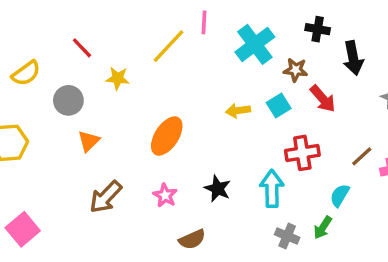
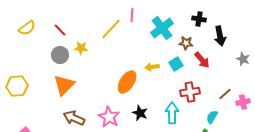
yellow semicircle: (26, 73) -> (27, 28), moved
gray circle: (68, 100) -> (60, 55), moved
orange ellipse: (167, 136) -> (127, 82), moved
orange triangle: (89, 141) -> (64, 85), size x1.6
pink star: (165, 195) -> (109, 117), size x1.5
brown arrow: (106, 197) -> (74, 118), turned 70

